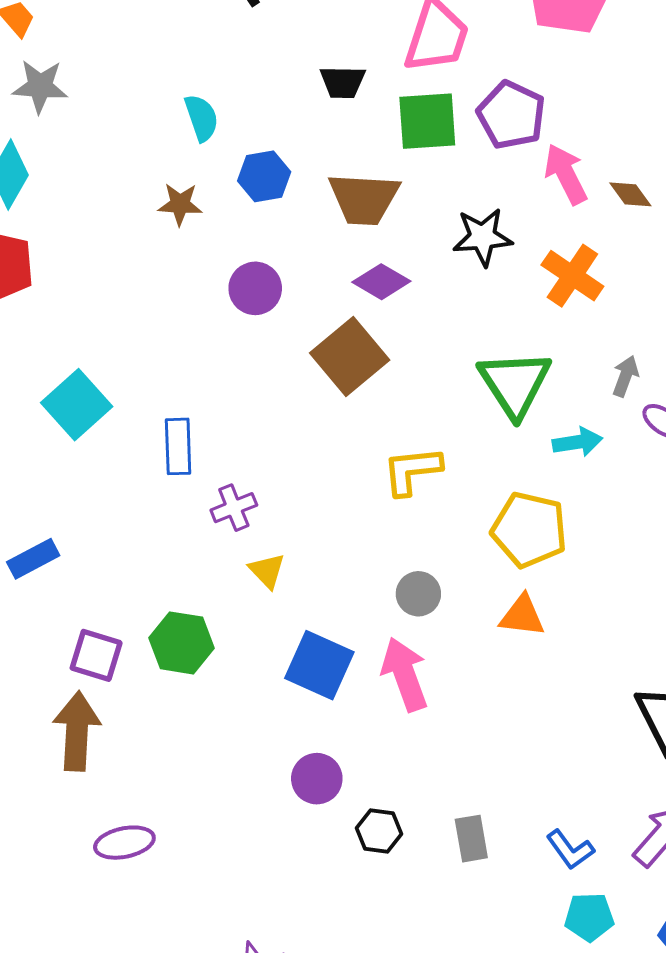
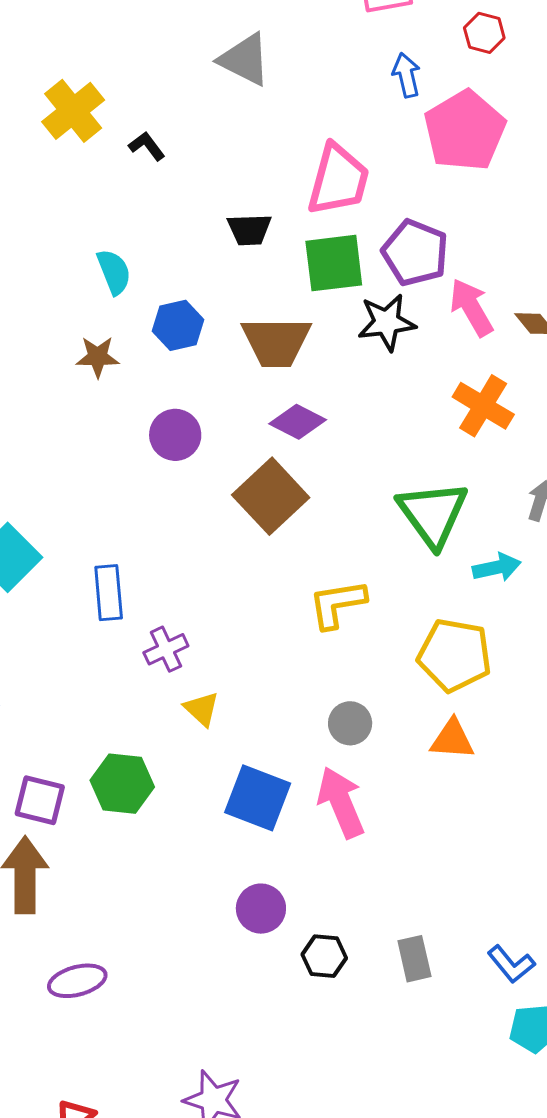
black star: (483, 237) -> (387, 322), moved

